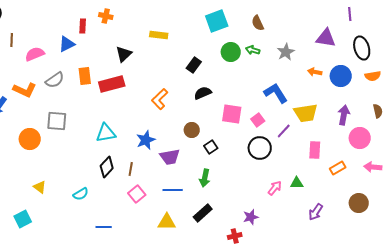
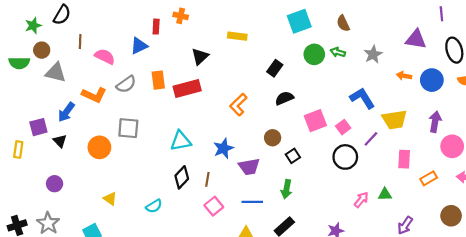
pink semicircle: (35, 54) -> (105, 57), turned 48
pink square: (232, 114) -> (315, 121), turned -30

